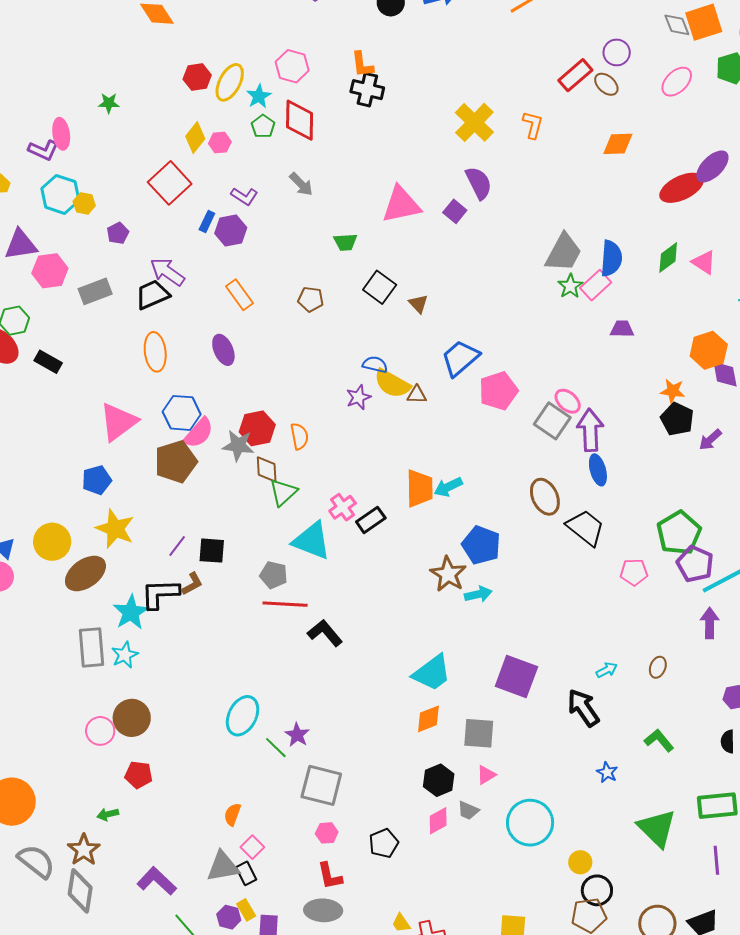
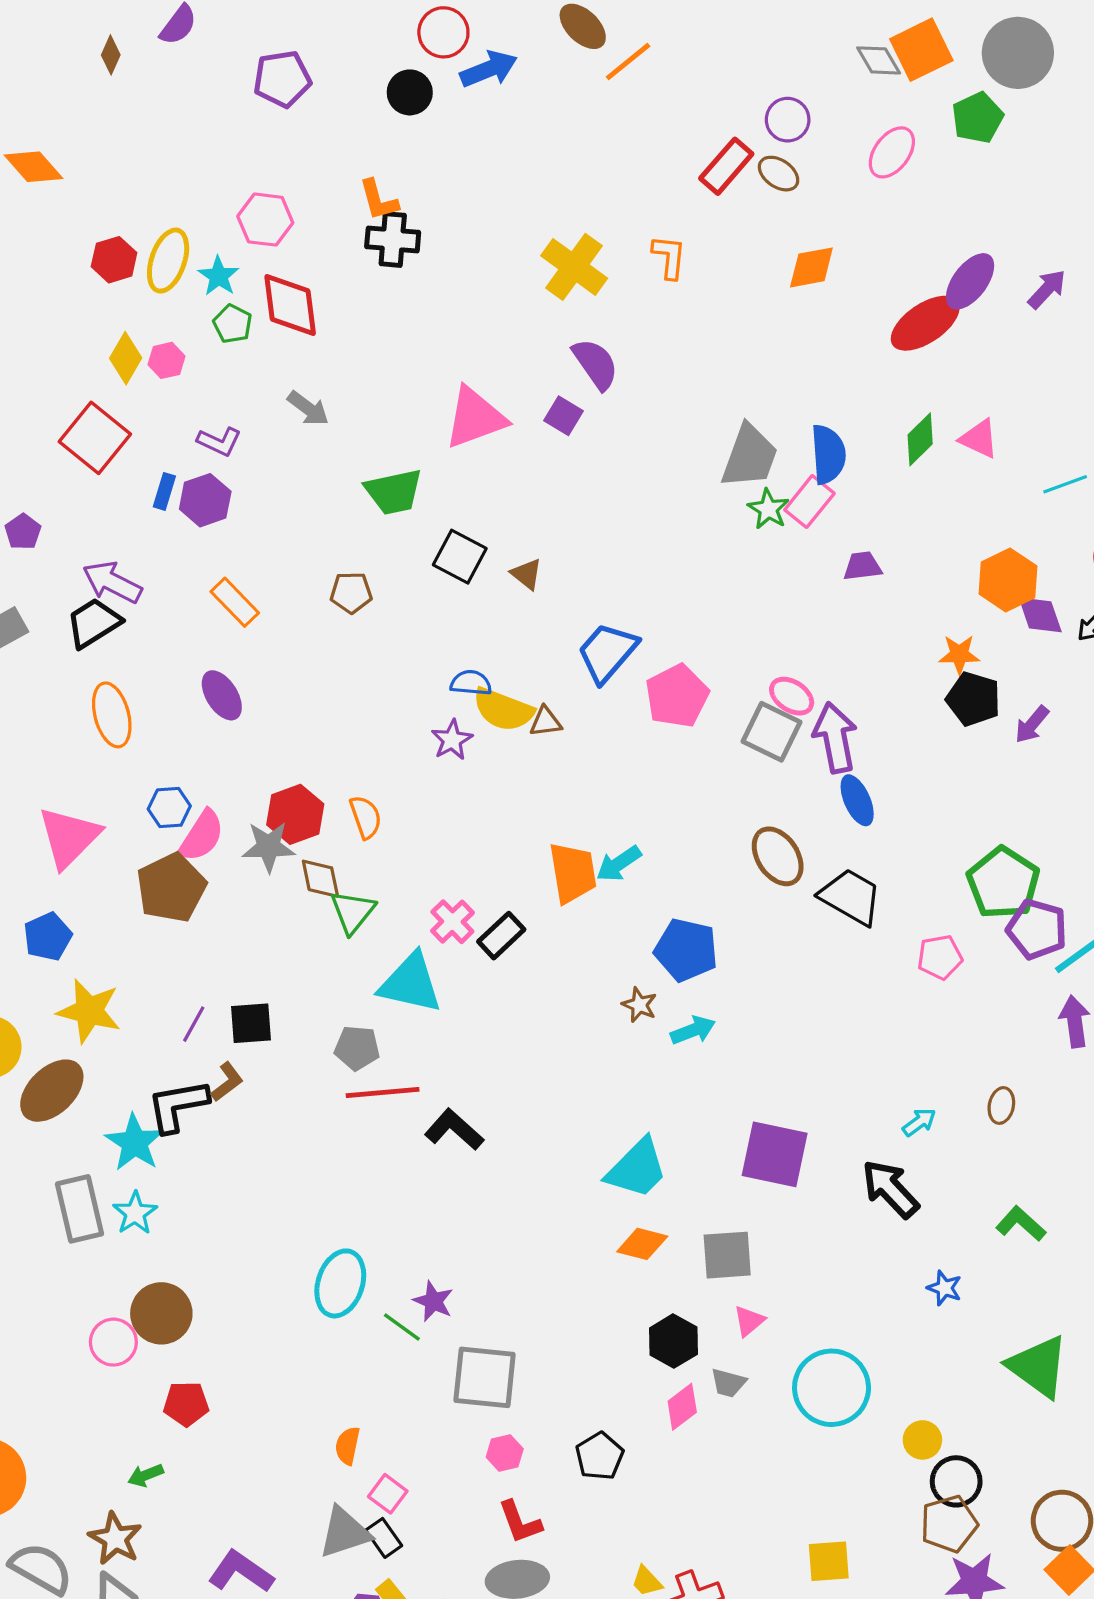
green trapezoid: (345, 242) -> (394, 492), size x1.5
blue hexagon: (182, 413) -> (169, 808), size x0.7
brown star: (448, 574) -> (639, 1005), size x0.6
orange diamond: (428, 719) -> (642, 1244), turned 44

